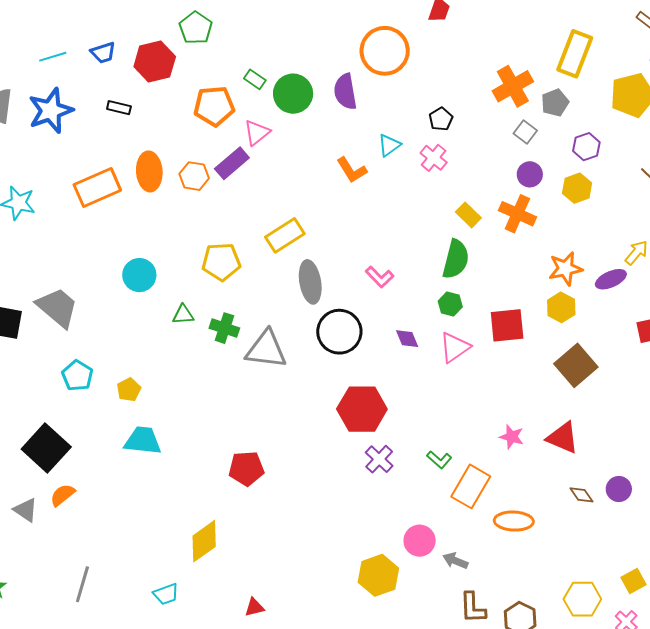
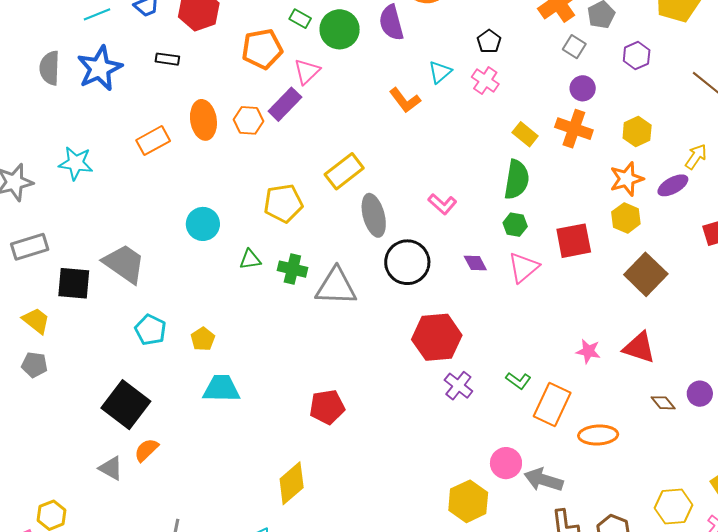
orange rectangle: (97, 187) -> (153, 141), size x0.7
yellow hexagon: (577, 188) -> (637, 132), moved
gray arrow: (455, 561) -> (544, 480), size x1.5

